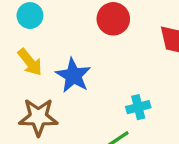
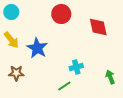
brown star: (38, 117) -> (16, 73), size x0.7

